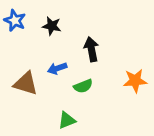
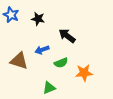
black arrow: (91, 49) -> (67, 36), turned -42
orange star: (135, 81) -> (84, 73), moved

